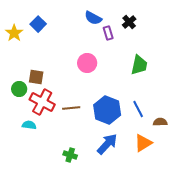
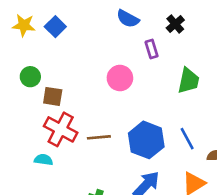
yellow star: (14, 33) -> (24, 25), moved, turned -30
purple rectangle: (108, 33) -> (152, 49), moved
green circle: (19, 89) -> (30, 77), moved

